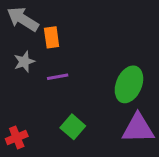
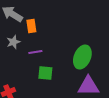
green square: (73, 127) -> (45, 73), moved, turned -35

